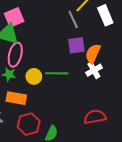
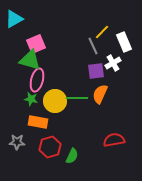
orange semicircle: (93, 54) -> (100, 94), moved
white cross: (94, 70) -> (113, 63), moved
yellow circle: (34, 76) -> (55, 101), size x1.5

